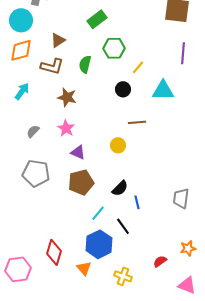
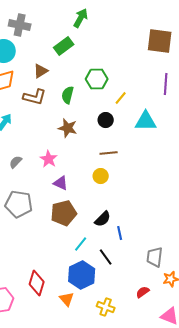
green rectangle: (97, 19) -> (64, 46), moved
brown star: (67, 97) -> (68, 128), moved
brown line: (137, 122) -> (109, 153), moved
gray trapezoid: (181, 198) -> (155, 257), moved

